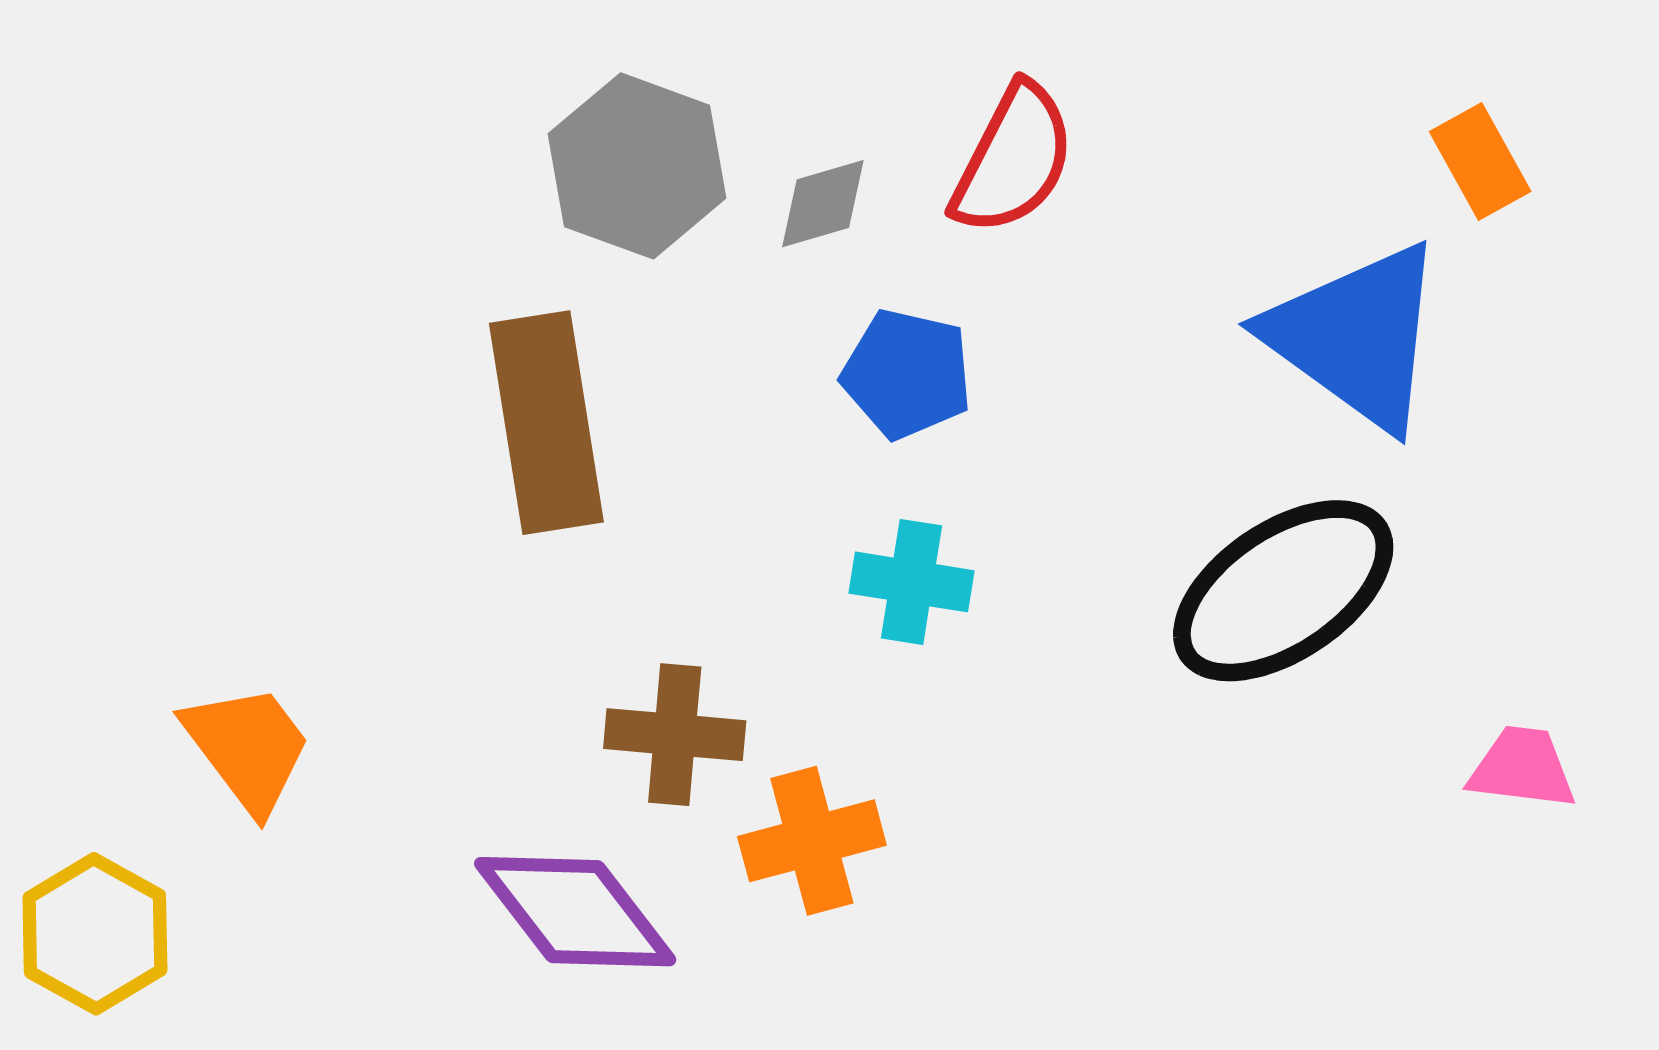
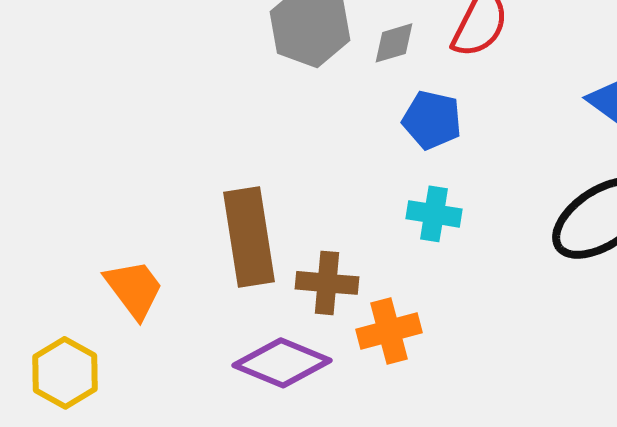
brown rectangle: (546, 423) -> (249, 237), moved
purple diamond: (575, 912) -> (282, 363), turned -30

